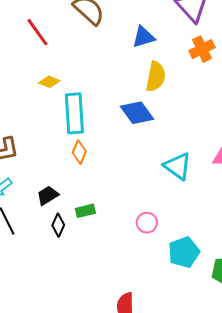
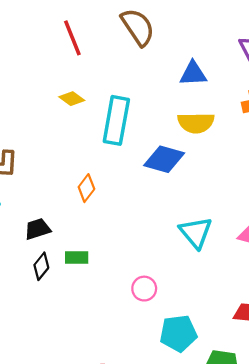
yellow semicircle: (156, 77) -> (196, 123), turned 64
cyan rectangle: (74, 113) -> (116, 120), moved
blue diamond: (137, 113) -> (164, 159), turned -52

